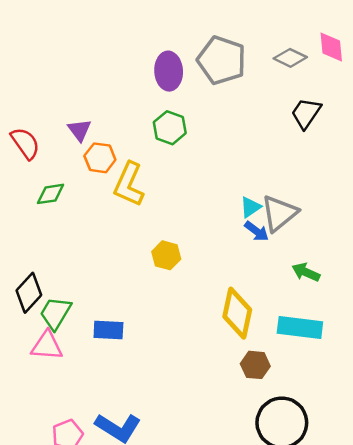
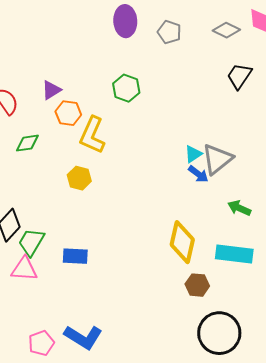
gray pentagon: (222, 60) -> (169, 32), size x0.6
purple ellipse: (169, 71) -> (125, 21), moved
purple triangle: (79, 130) -> (51, 90), turned 35
yellow hexagon: (166, 255) -> (79, 178), moved

